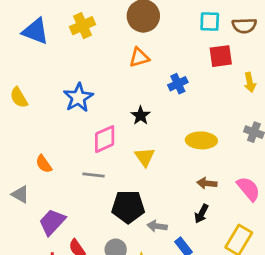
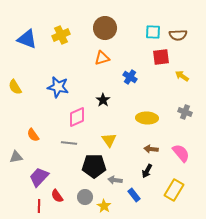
yellow arrow: (250, 82) -> (182, 76), turned 136
blue cross: (178, 84) -> (130, 77), turned -32
blue star: (78, 98) -> (58, 87), turned -30
yellow triangle: (145, 157) -> (109, 140), moved
gray triangle: (20, 194) -> (16, 157), turned -40

